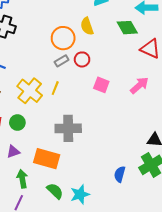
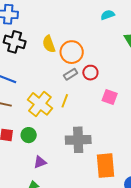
yellow semicircle: (87, 26) -> (49, 44), moved
purple triangle: (13, 152) -> (40, 162), moved
orange rectangle: (47, 159) -> (105, 166), moved, turned 70

